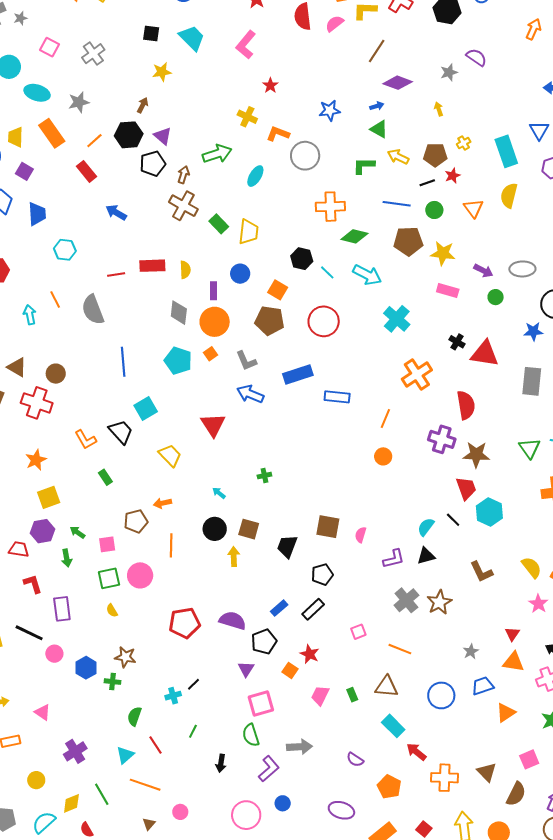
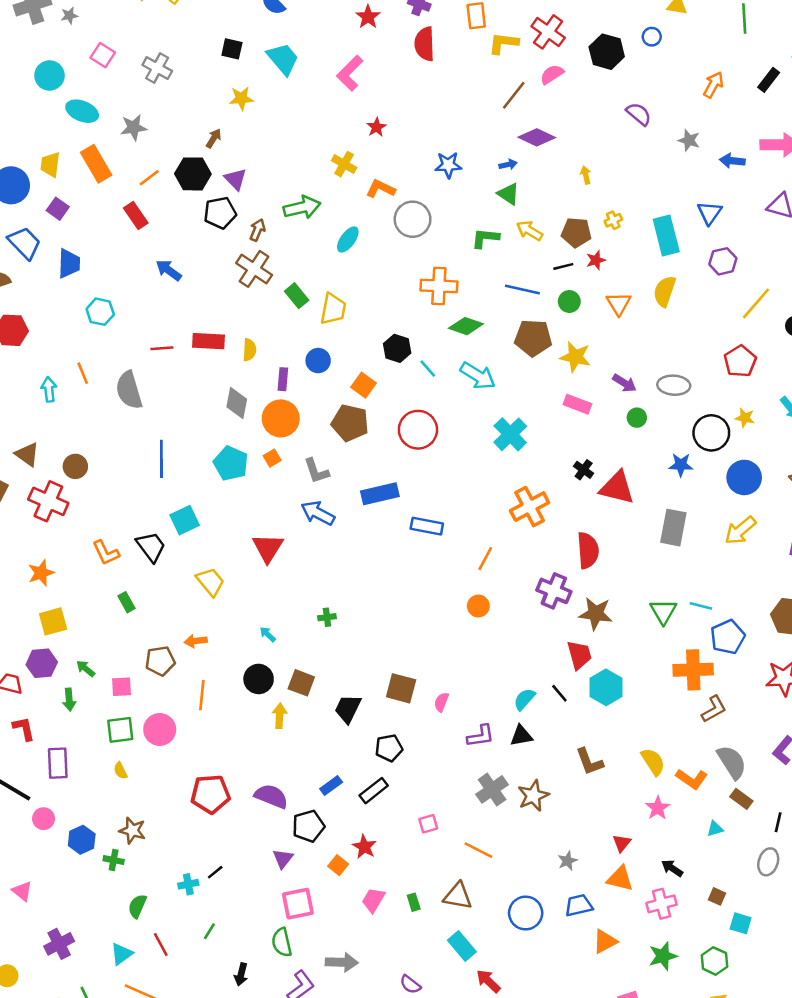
pink semicircle: (334, 24) -> (552, 74), moved
gray cross: (93, 54) -> (157, 68), turned -30
gray star: (449, 72) -> (689, 140), moved, turned 30

